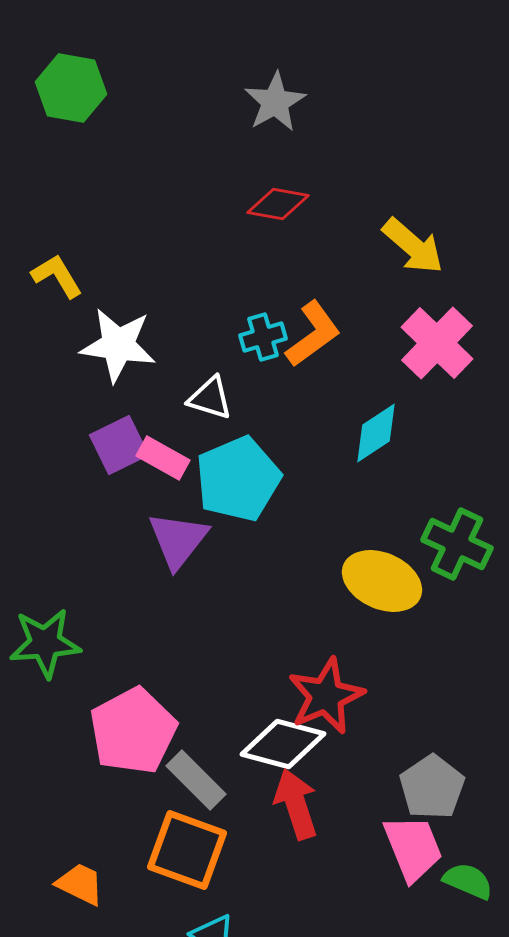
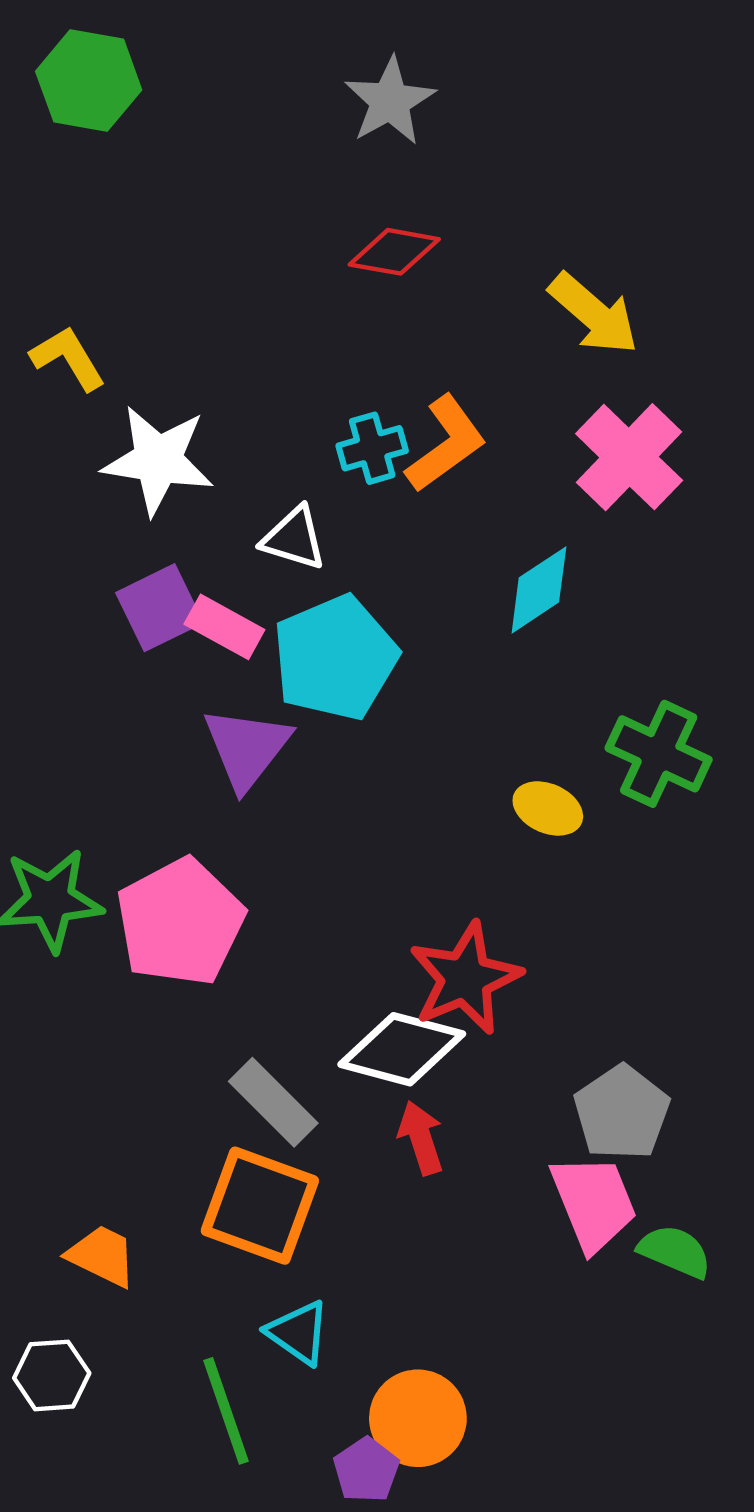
yellow ellipse: (382, 581) -> (548, 808), size x0.6
pink pentagon: (133, 731) -> (180, 922), moved
red arrow: (296, 804) -> (421, 1138), size x0.7

